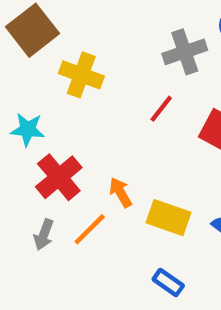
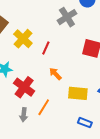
yellow cross: (81, 75) -> (23, 39), turned 36
red line: (161, 109) -> (46, 48), moved
orange arrow: (121, 192) -> (55, 74), moved

